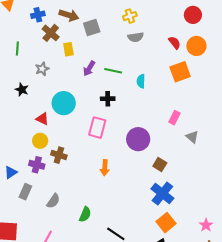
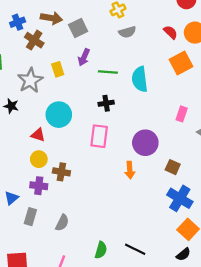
yellow rectangle: (68, 49) -> (58, 69), moved
purple arrow: (89, 68) -> (84, 57), moved
gray star: (42, 69) -> (30, 80), size x1.6
cyan semicircle: (141, 81) -> (140, 79), size x1.6
orange arrow: (105, 168) -> (130, 170), moved
green semicircle: (85, 214) -> (101, 250), moved

